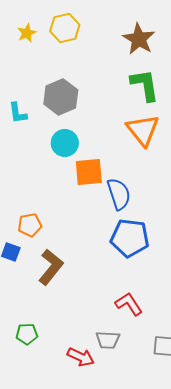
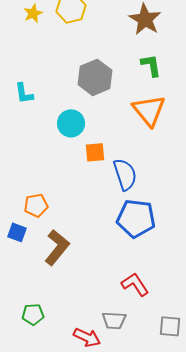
green L-shape: (145, 85) -> (151, 65), size x0.7
gray hexagon: (61, 97) -> (95, 77), moved
orange square: (89, 172) -> (95, 152), size x0.7

